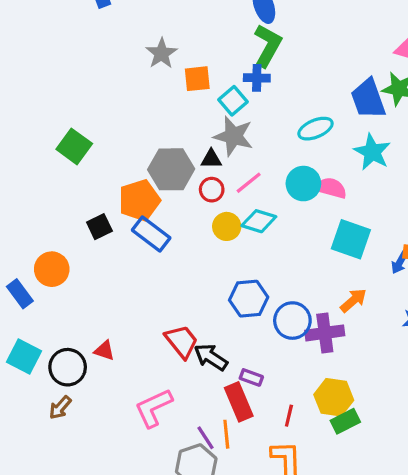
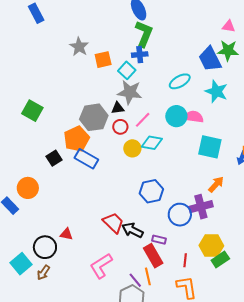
blue circle: (292, 321) -> (180, 215), moved
cyan square: (24, 357) -> (21, 264), moved, turned 30

